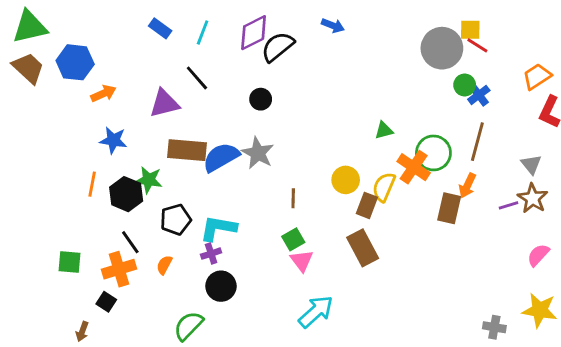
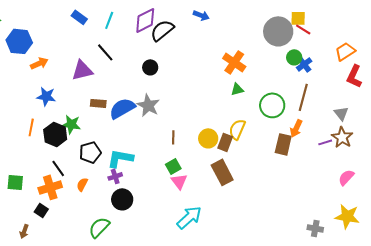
brown rectangle: (187, 150) -> (98, 103), size x0.6
orange cross: (414, 167) -> (234, 62), moved
yellow circle: (346, 180) -> (208, 138), moved

